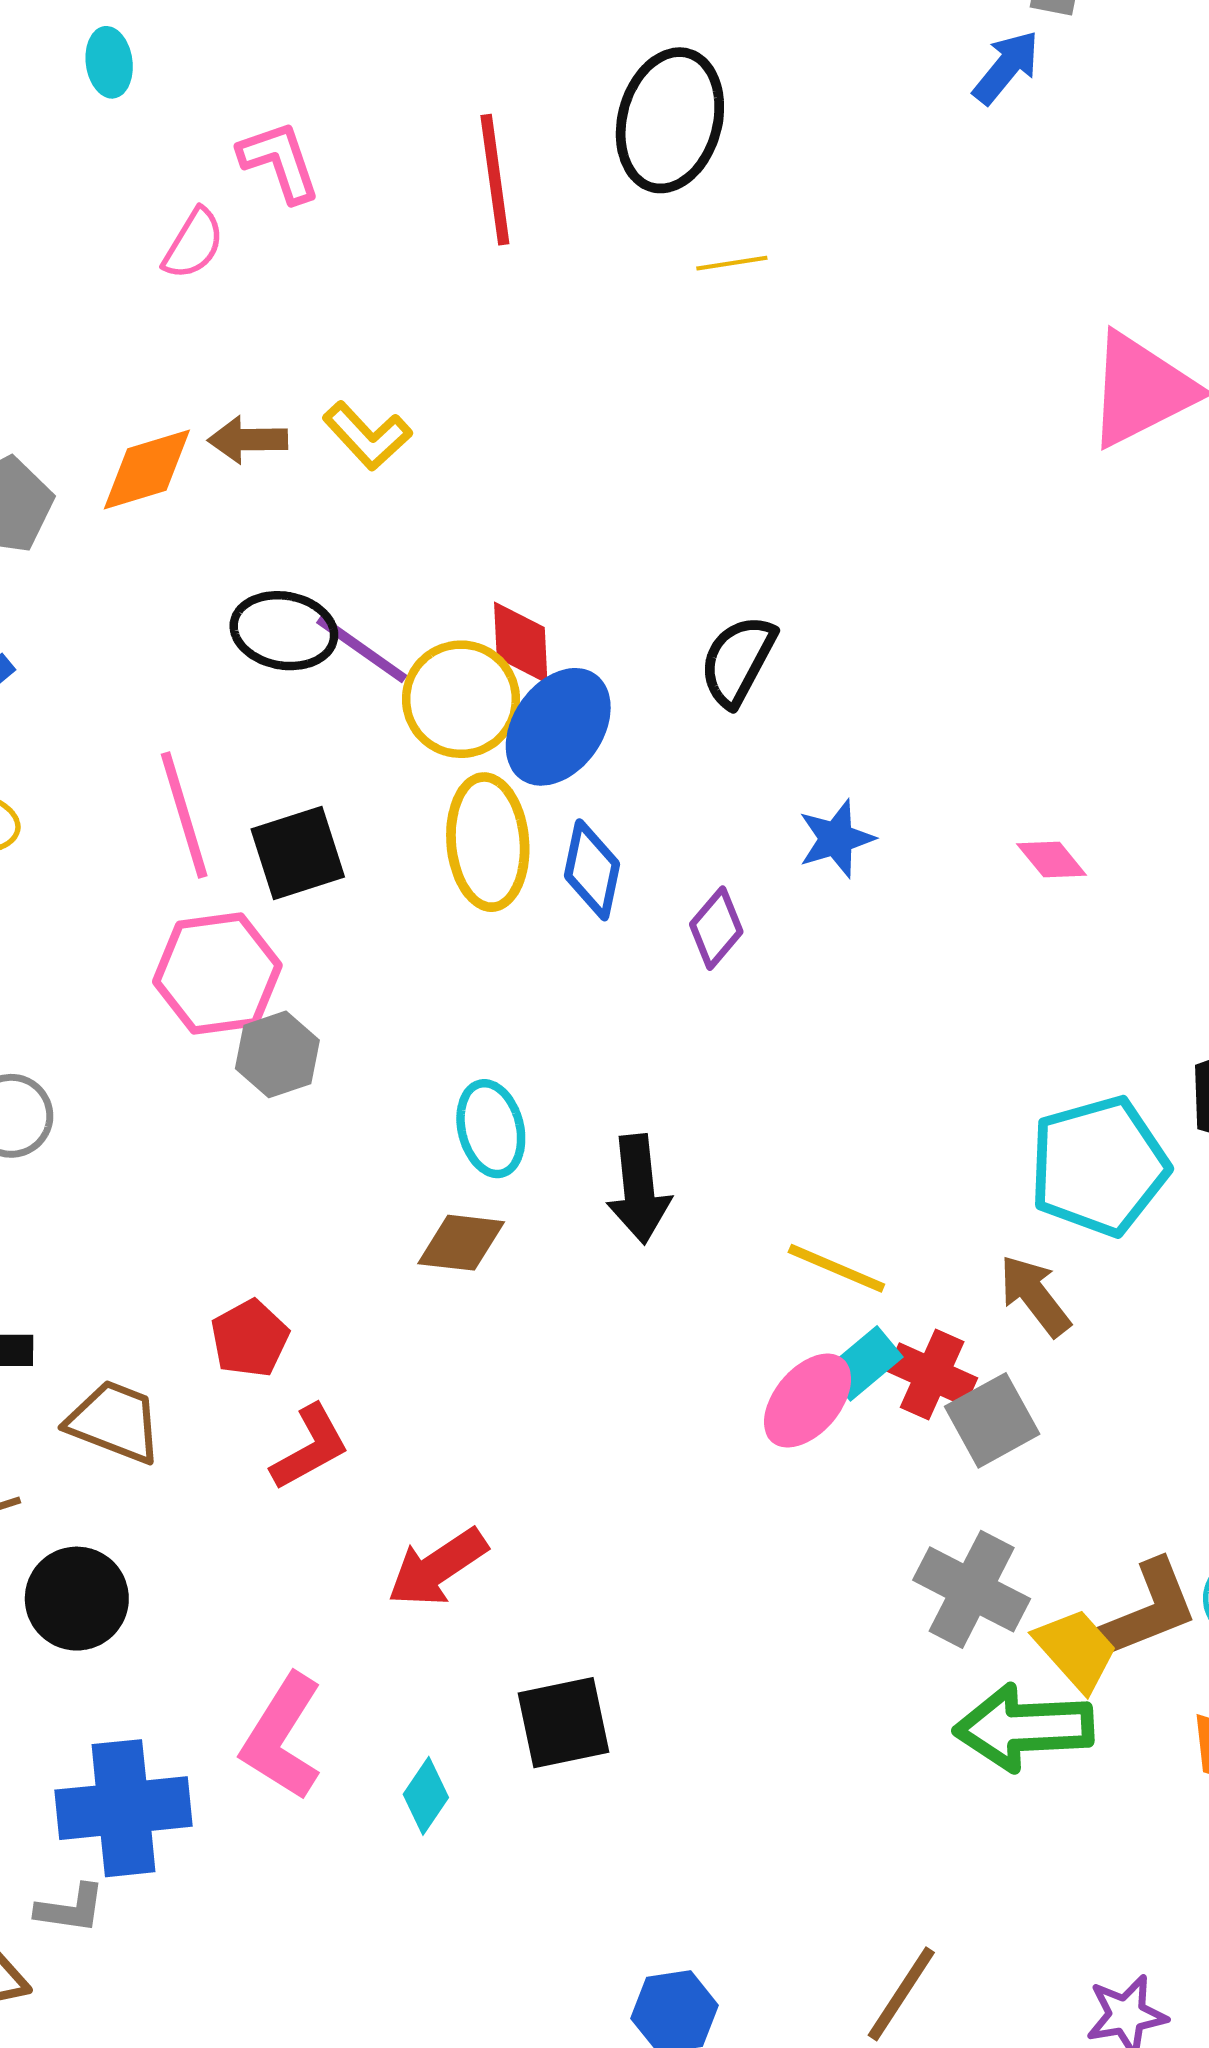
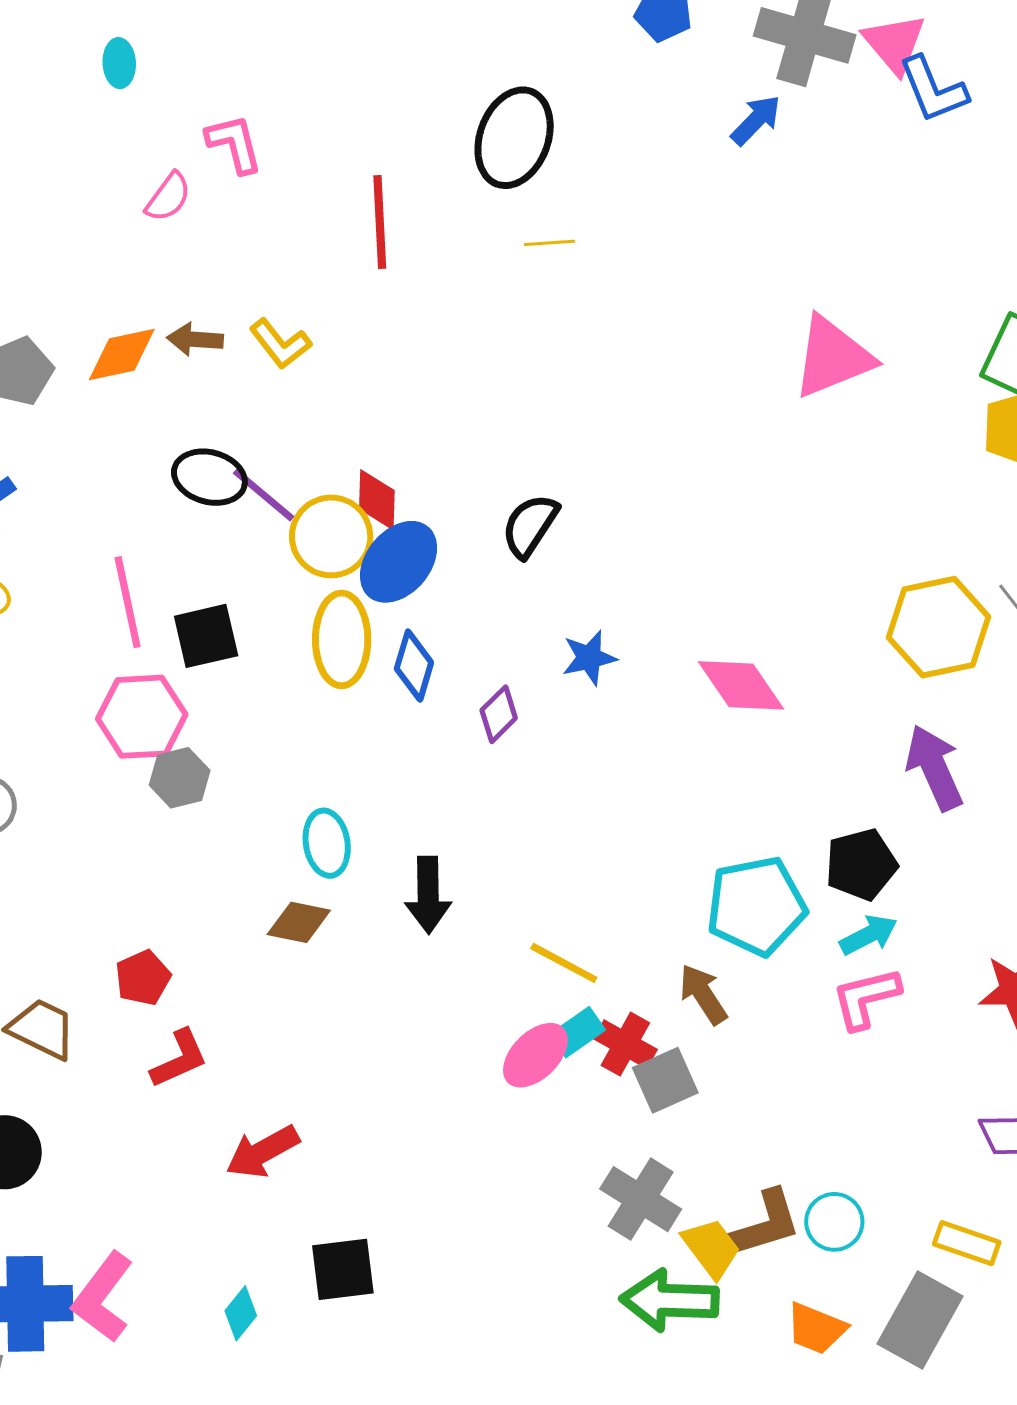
red line: (495, 180) -> (380, 222), moved
pink diamond: (1052, 860) -> (741, 685), size x1.8
pink L-shape: (282, 1737) -> (103, 1297), moved

